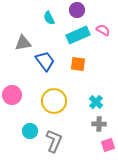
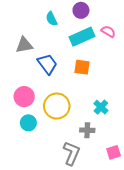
pink circle: (12, 95) -> (24, 97), moved
gray cross: (99, 124) -> (87, 130), moved
cyan circle: (30, 131) -> (28, 123), moved
gray L-shape: (54, 141) -> (71, 153), moved

